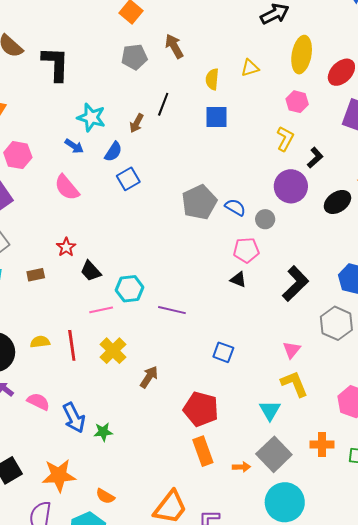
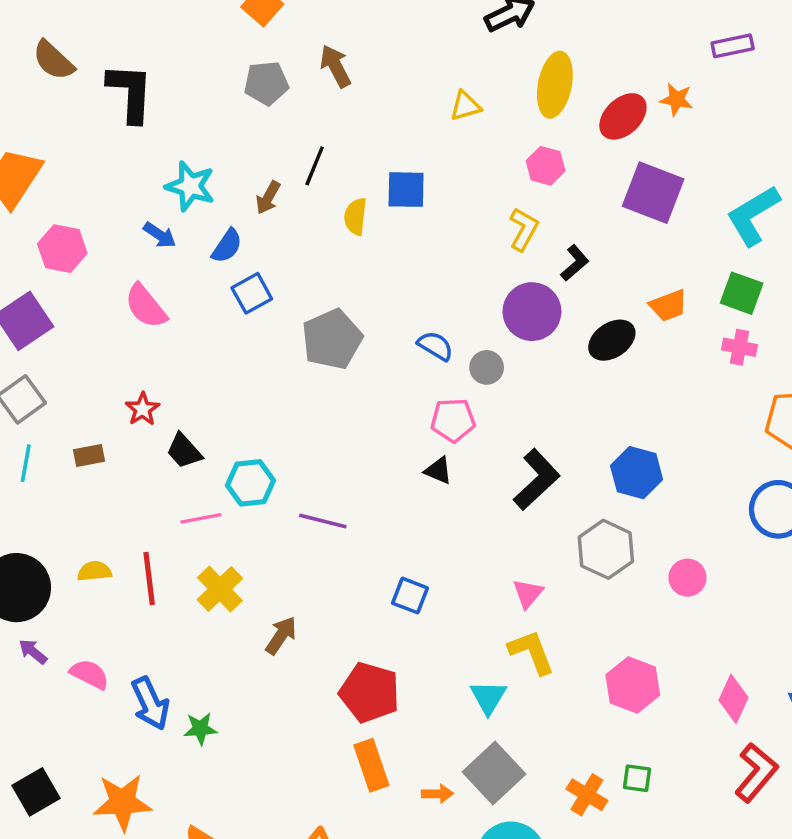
yellow semicircle: (212, 79) -> (355, 217), moved
gray pentagon: (199, 202) -> (332, 339), moved
orange cross: (322, 444) -> (587, 795), moved, turned 30

